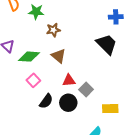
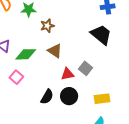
pink square: (33, 80) -> (16, 77), moved
gray square: (86, 90) -> (86, 68), moved
yellow rectangle: (110, 109) -> (102, 99), moved

